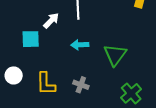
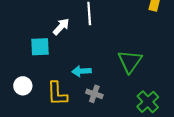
cyan arrow: (80, 45) -> (81, 71), moved

